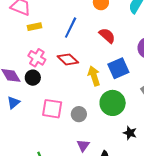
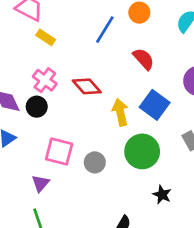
yellow rectangle: (35, 27) -> (46, 37), turned 40
blue line: (71, 28) -> (105, 30), moved
blue square: (118, 68) -> (155, 105), turned -35
purple triangle: (83, 145) -> (40, 183), moved

